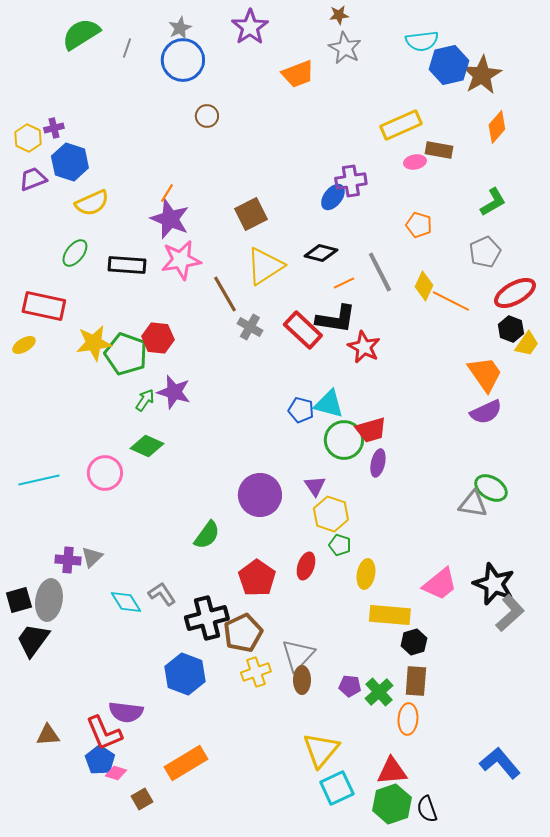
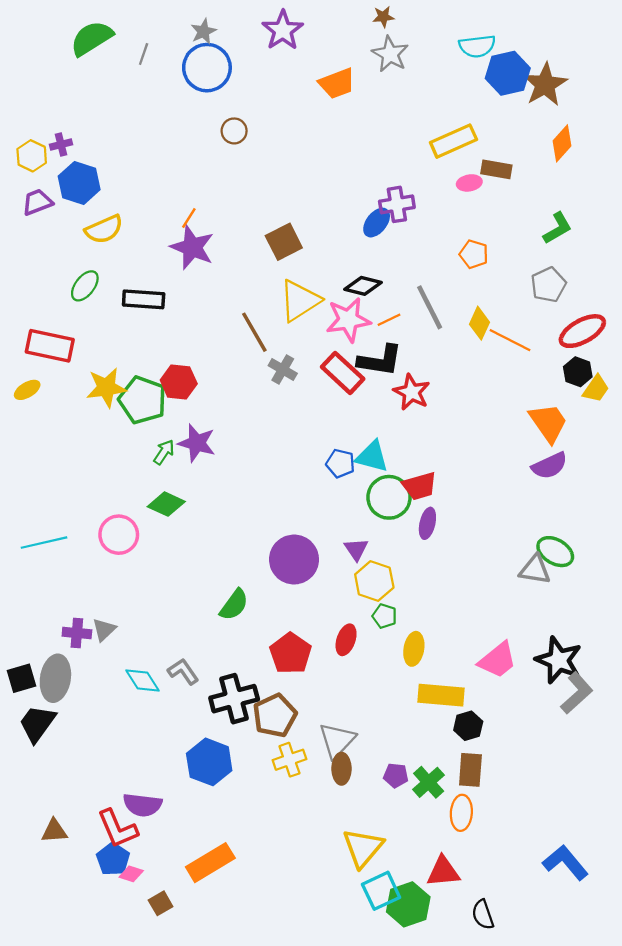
pink star: (181, 260) -> (348, 320), moved
green hexagon: (392, 804) -> (408, 904), moved

